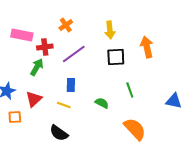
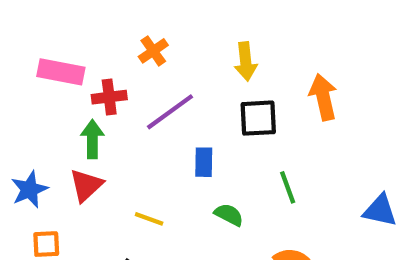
green arrow: (37, 67) -> (92, 139), turned -30
blue rectangle: (71, 85) -> (204, 162), moved
red triangle: (34, 99) -> (86, 185), moved

